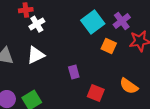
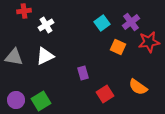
red cross: (26, 10) -> (24, 11), moved
cyan square: (93, 22) -> (102, 23), size x0.7
red square: (96, 93) -> (105, 94), turned 36

